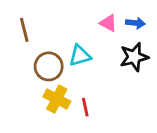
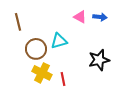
black star: (134, 57) -> (99, 60), moved

